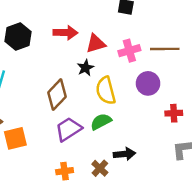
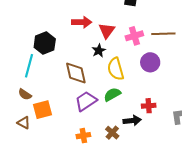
black hexagon: (18, 37) -> (45, 43), moved
red triangle: (96, 44) -> (107, 31), turned -36
brown diamond: (57, 95) -> (76, 73), turned -55
red cross: (174, 113) -> (149, 106), moved

